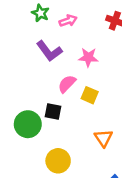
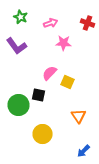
green star: (40, 13) -> (20, 17), moved
purple L-shape: (49, 51) -> (16, 46), moved
pink star: (88, 57) -> (64, 43), moved

